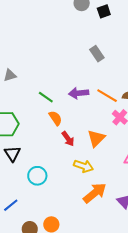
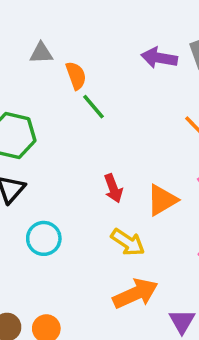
purple arrow: (79, 93) -> (159, 58), moved
orange semicircle: (55, 118) -> (76, 76), moved

